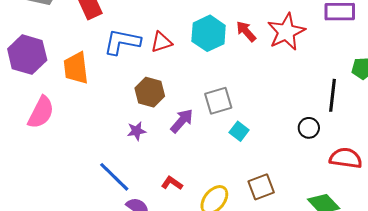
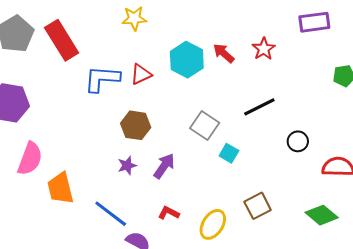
red star: (286, 32) -> (264, 49), size x0.6
orange trapezoid: (76, 68) -> (60, 188), moved
black line: (333, 95) -> (259, 107), moved, turned 64
gray square: (218, 101) -> (205, 126), turned -32
purple arrow: (182, 121) -> (164, 166), moved

